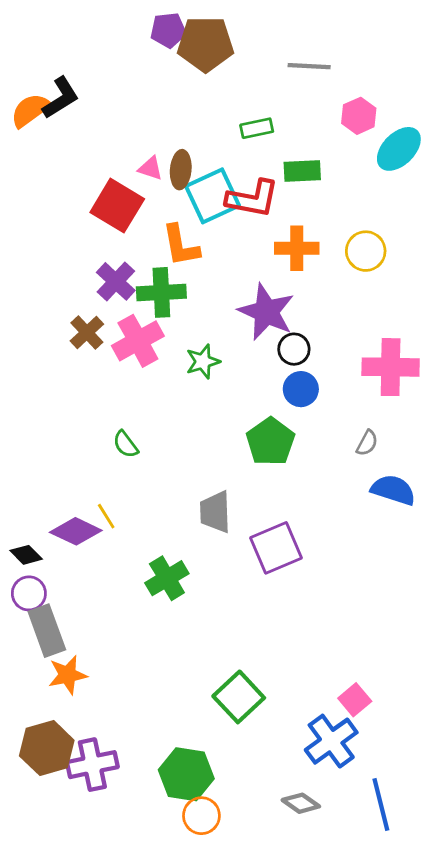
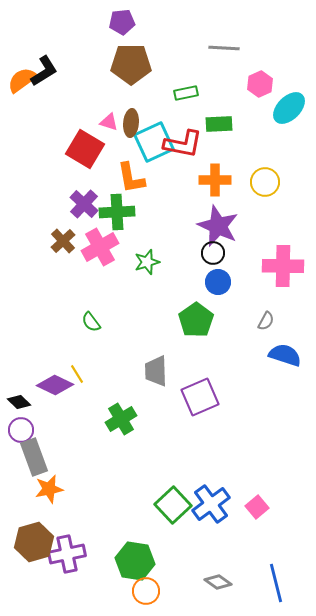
brown pentagon: (206, 44) -> (131, 64), moved
purple star: (266, 312) -> (218, 226), moved
blue cross: (331, 741) -> (211, 504), moved

